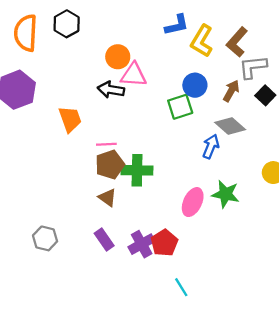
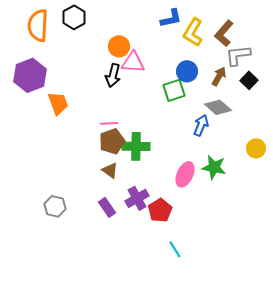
black arrow: (111, 90) -> (113, 75), turned -85
orange trapezoid: (70, 119) -> (58, 103), moved
purple cross: (142, 244) -> (137, 198), moved

